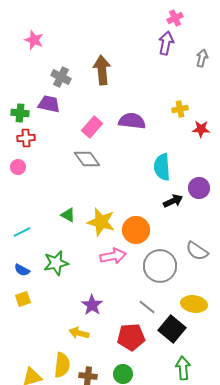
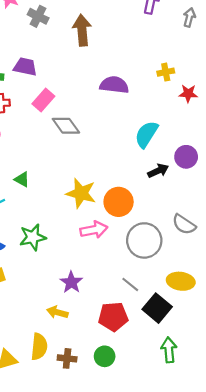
gray cross: (61, 77) -> (38, 16), moved
pink rectangle: (92, 127) -> (43, 100), moved
cyan semicircle: (162, 167) -> (146, 134), turned 36
green triangle: (68, 215) -> (22, 179), moved

